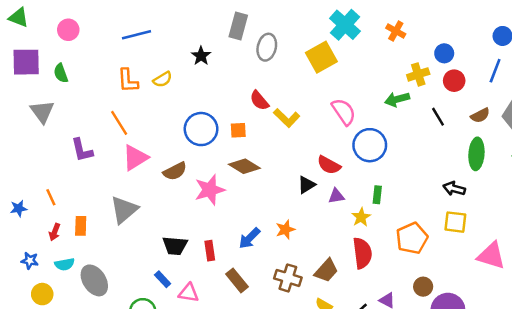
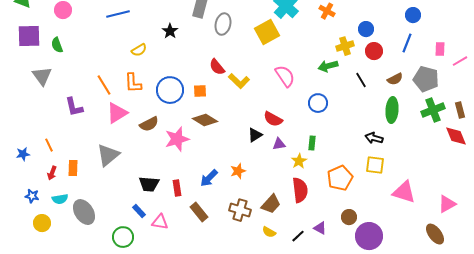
orange L-shape: (128, 81) -> (133, 83), moved
blue circle: (370, 145) -> (318, 103), moved, size x0.7

